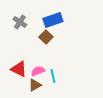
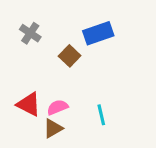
blue rectangle: (53, 20) -> (98, 33), moved
cyan line: (53, 76) -> (101, 115), moved

